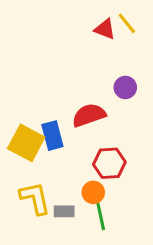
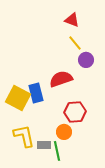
yellow line: (127, 23) -> (75, 43), moved
green line: (101, 216) -> (57, 151), moved

